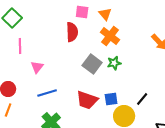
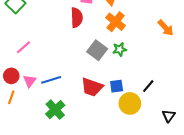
pink line: (20, 46) -> (24, 47), moved, turned 49
pink triangle: (37, 67) -> (30, 81), moved

